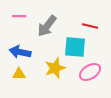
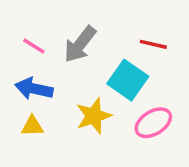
pink line: (19, 16) -> (34, 46), moved, turned 32
cyan square: (75, 47) -> (128, 80), turned 30

